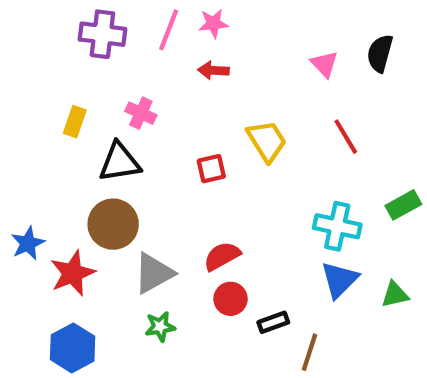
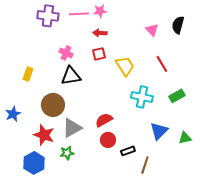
pink line: (169, 30) -> (79, 14), turned 66
yellow rectangle: (75, 122) -> (28, 74), moved
black triangle: (120, 162) -> (71, 76), moved
red square: (211, 169) -> (99, 54), moved
green rectangle: (403, 205) -> (177, 96), moved
cyan cross: (337, 226) -> (142, 97), moved
red star: (73, 273) -> (44, 135), moved, turned -30
green star: (160, 327) -> (67, 153), moved

